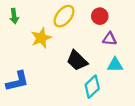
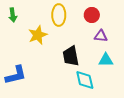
yellow ellipse: (64, 16) -> (59, 15), turned -40
black trapezoid: (77, 61) -> (71, 56), turned 35
cyan diamond: (92, 87) -> (85, 80), turned -60

